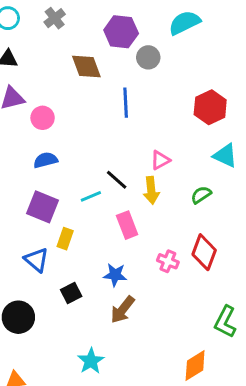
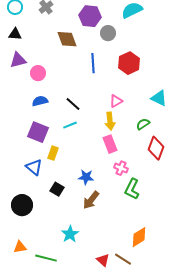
red hexagon: (210, 107) -> (129, 63), moved
black line: (117, 180) -> (73, 104), moved
pink rectangle: (127, 225) -> (110, 144), moved
red diamond: (204, 252) -> (156, 148), moved
black square: (71, 293) -> (57, 189), turned -32
green L-shape: (225, 322) -> (132, 189), moved

